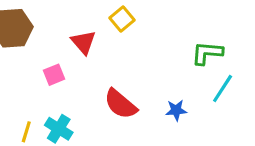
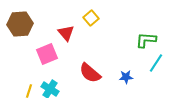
pink square: (54, 75) -> (47, 54), size x1.5

